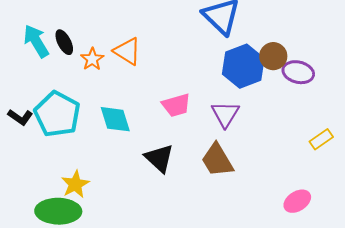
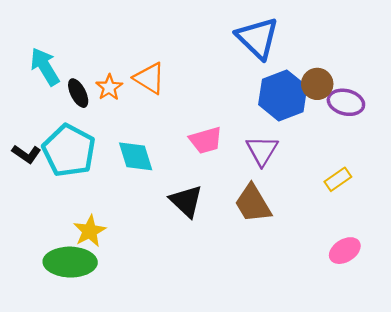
black ellipse: (64, 42) -> (78, 93), moved
yellow rectangle: (321, 139) -> (338, 179), moved

